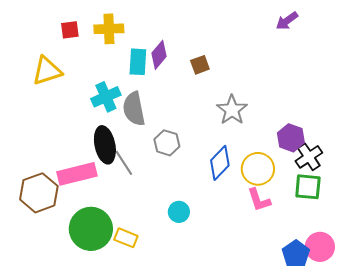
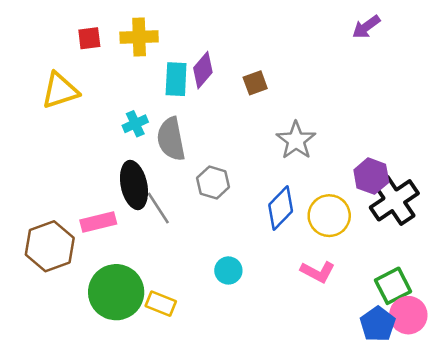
cyan cross: (106, 97) -> (135, 124), size x0.7
black cross: (309, 157) -> (394, 200), size x1.4
pink rectangle: (77, 174) -> (98, 222), size x0.7
green square: (308, 187) -> (393, 286), moved, turned -32
pink L-shape: (259, 200) -> (318, 272), moved, turned -44

